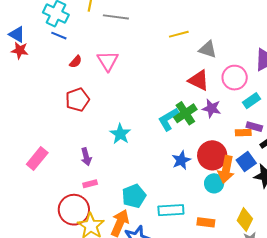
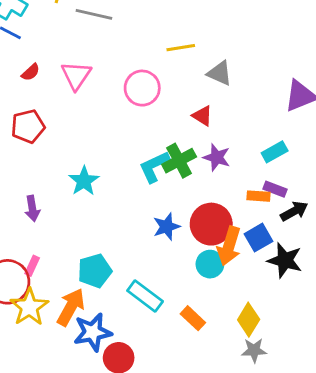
pink circle: (235, 78) -> (142, 88), moved
red triangle: (199, 80) -> (202, 116), size x0.7
pink rectangle: (90, 184) -> (32, 266), moved, turned -56
cyan rectangle: (171, 210) -> (145, 296), turned 35
orange rectangle: (206, 222) -> (193, 318), turned 30

